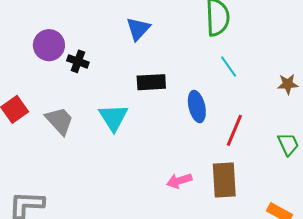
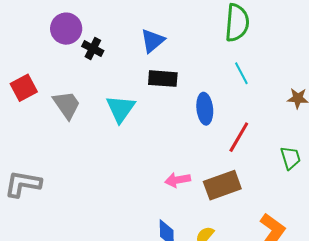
blue triangle: (138, 29) -> (152, 41), moved
brown rectangle: (224, 180) -> (222, 185), turned 66

